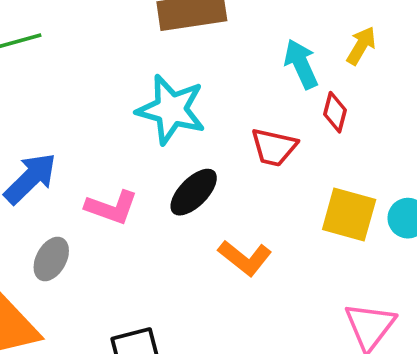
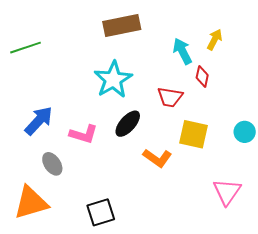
cyan star: (171, 110) -> (113, 79), turned 30
yellow square: (349, 215) -> (194, 134), moved
gray ellipse: (51, 259) -> (52, 164), turned -60

